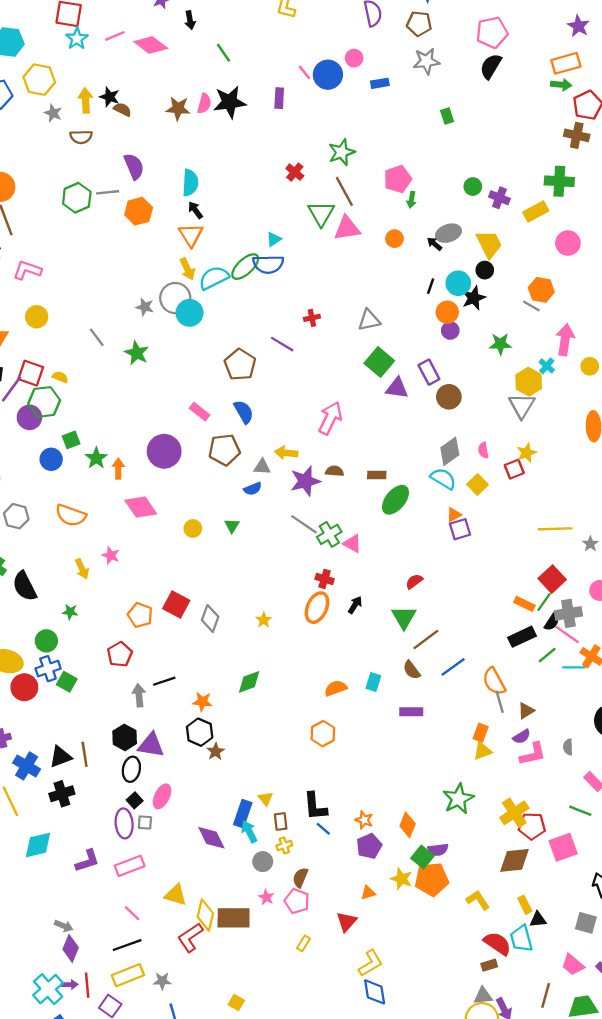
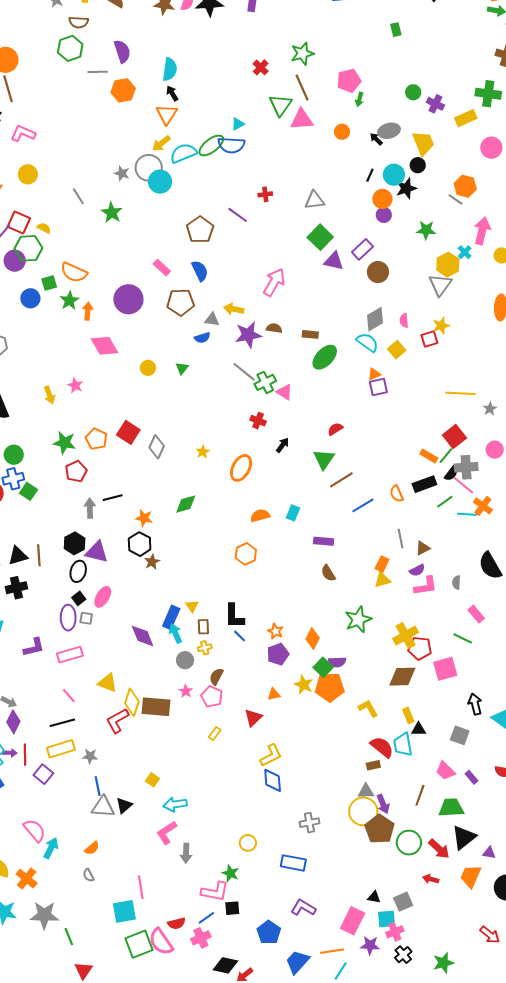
green hexagon: (77, 198) -> (70, 48), moved
yellow arrow: (187, 269) -> (161, 144), turned 72
purple rectangle: (429, 372) -> (362, 249), turned 70
orange semicircle: (71, 515) -> (74, 272), moved
orange ellipse: (317, 608) -> (241, 468), moved
green star: (70, 612) -> (64, 443), moved, size x1.6
brown semicircle: (412, 670) -> (328, 573), moved
orange semicircle: (494, 681) -> (397, 494), moved, size x0.7

